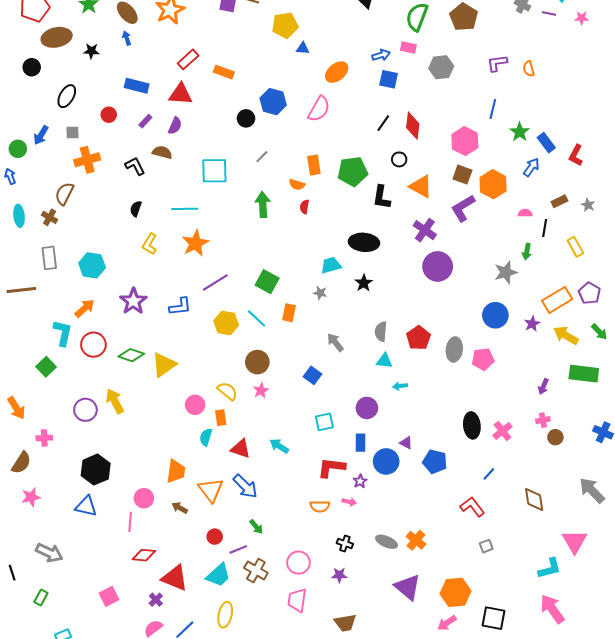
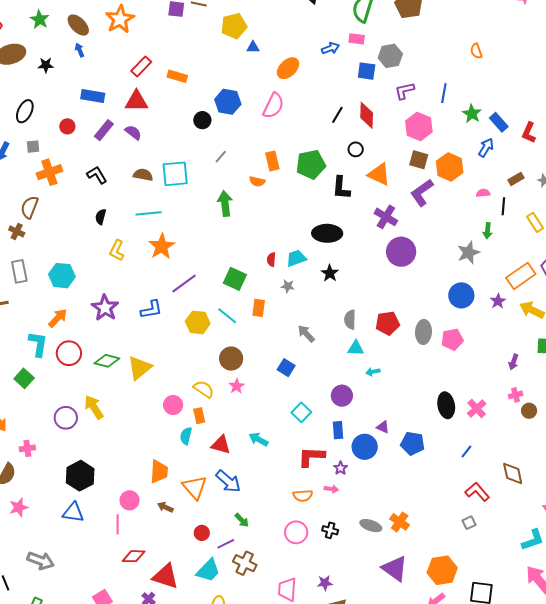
purple L-shape: (497, 63) -> (405, 91), moved
blue square: (389, 79) -> (367, 71), moved
purple rectangle: (145, 121) -> (104, 130), size x1.5
purple semicircle: (175, 126) -> (133, 132), turned -72
brown semicircle: (162, 152) -> (143, 175), moved
red semicircle: (304, 207) -> (271, 259), moved
red pentagon: (419, 338) -> (388, 323), turned 30
cyan square: (324, 422) -> (301, 412), turned -30
red L-shape: (472, 507) -> (477, 492), moved
pink circle: (298, 563) -> (296, 532), moved
purple star: (339, 575) -> (325, 583), moved

